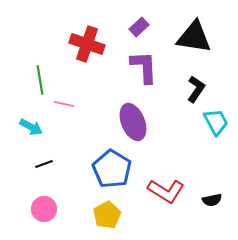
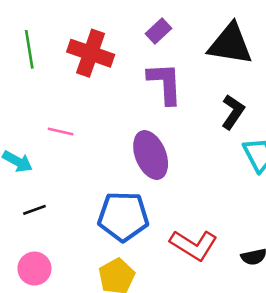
green line: (40, 80) -> (29, 49), moved
blue pentagon: (112, 169) -> (123, 216), turned -30

